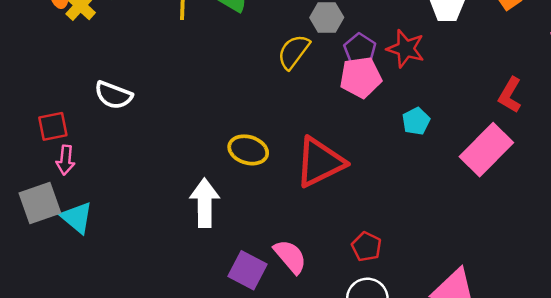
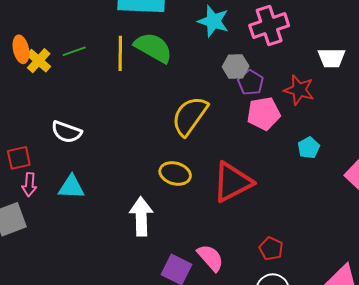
purple pentagon: (360, 49) -> (251, 83), moved
yellow semicircle: (294, 52) -> (190, 116), moved, size x1.4
cyan triangle: (77, 218) -> (71, 187), moved, turned -36

